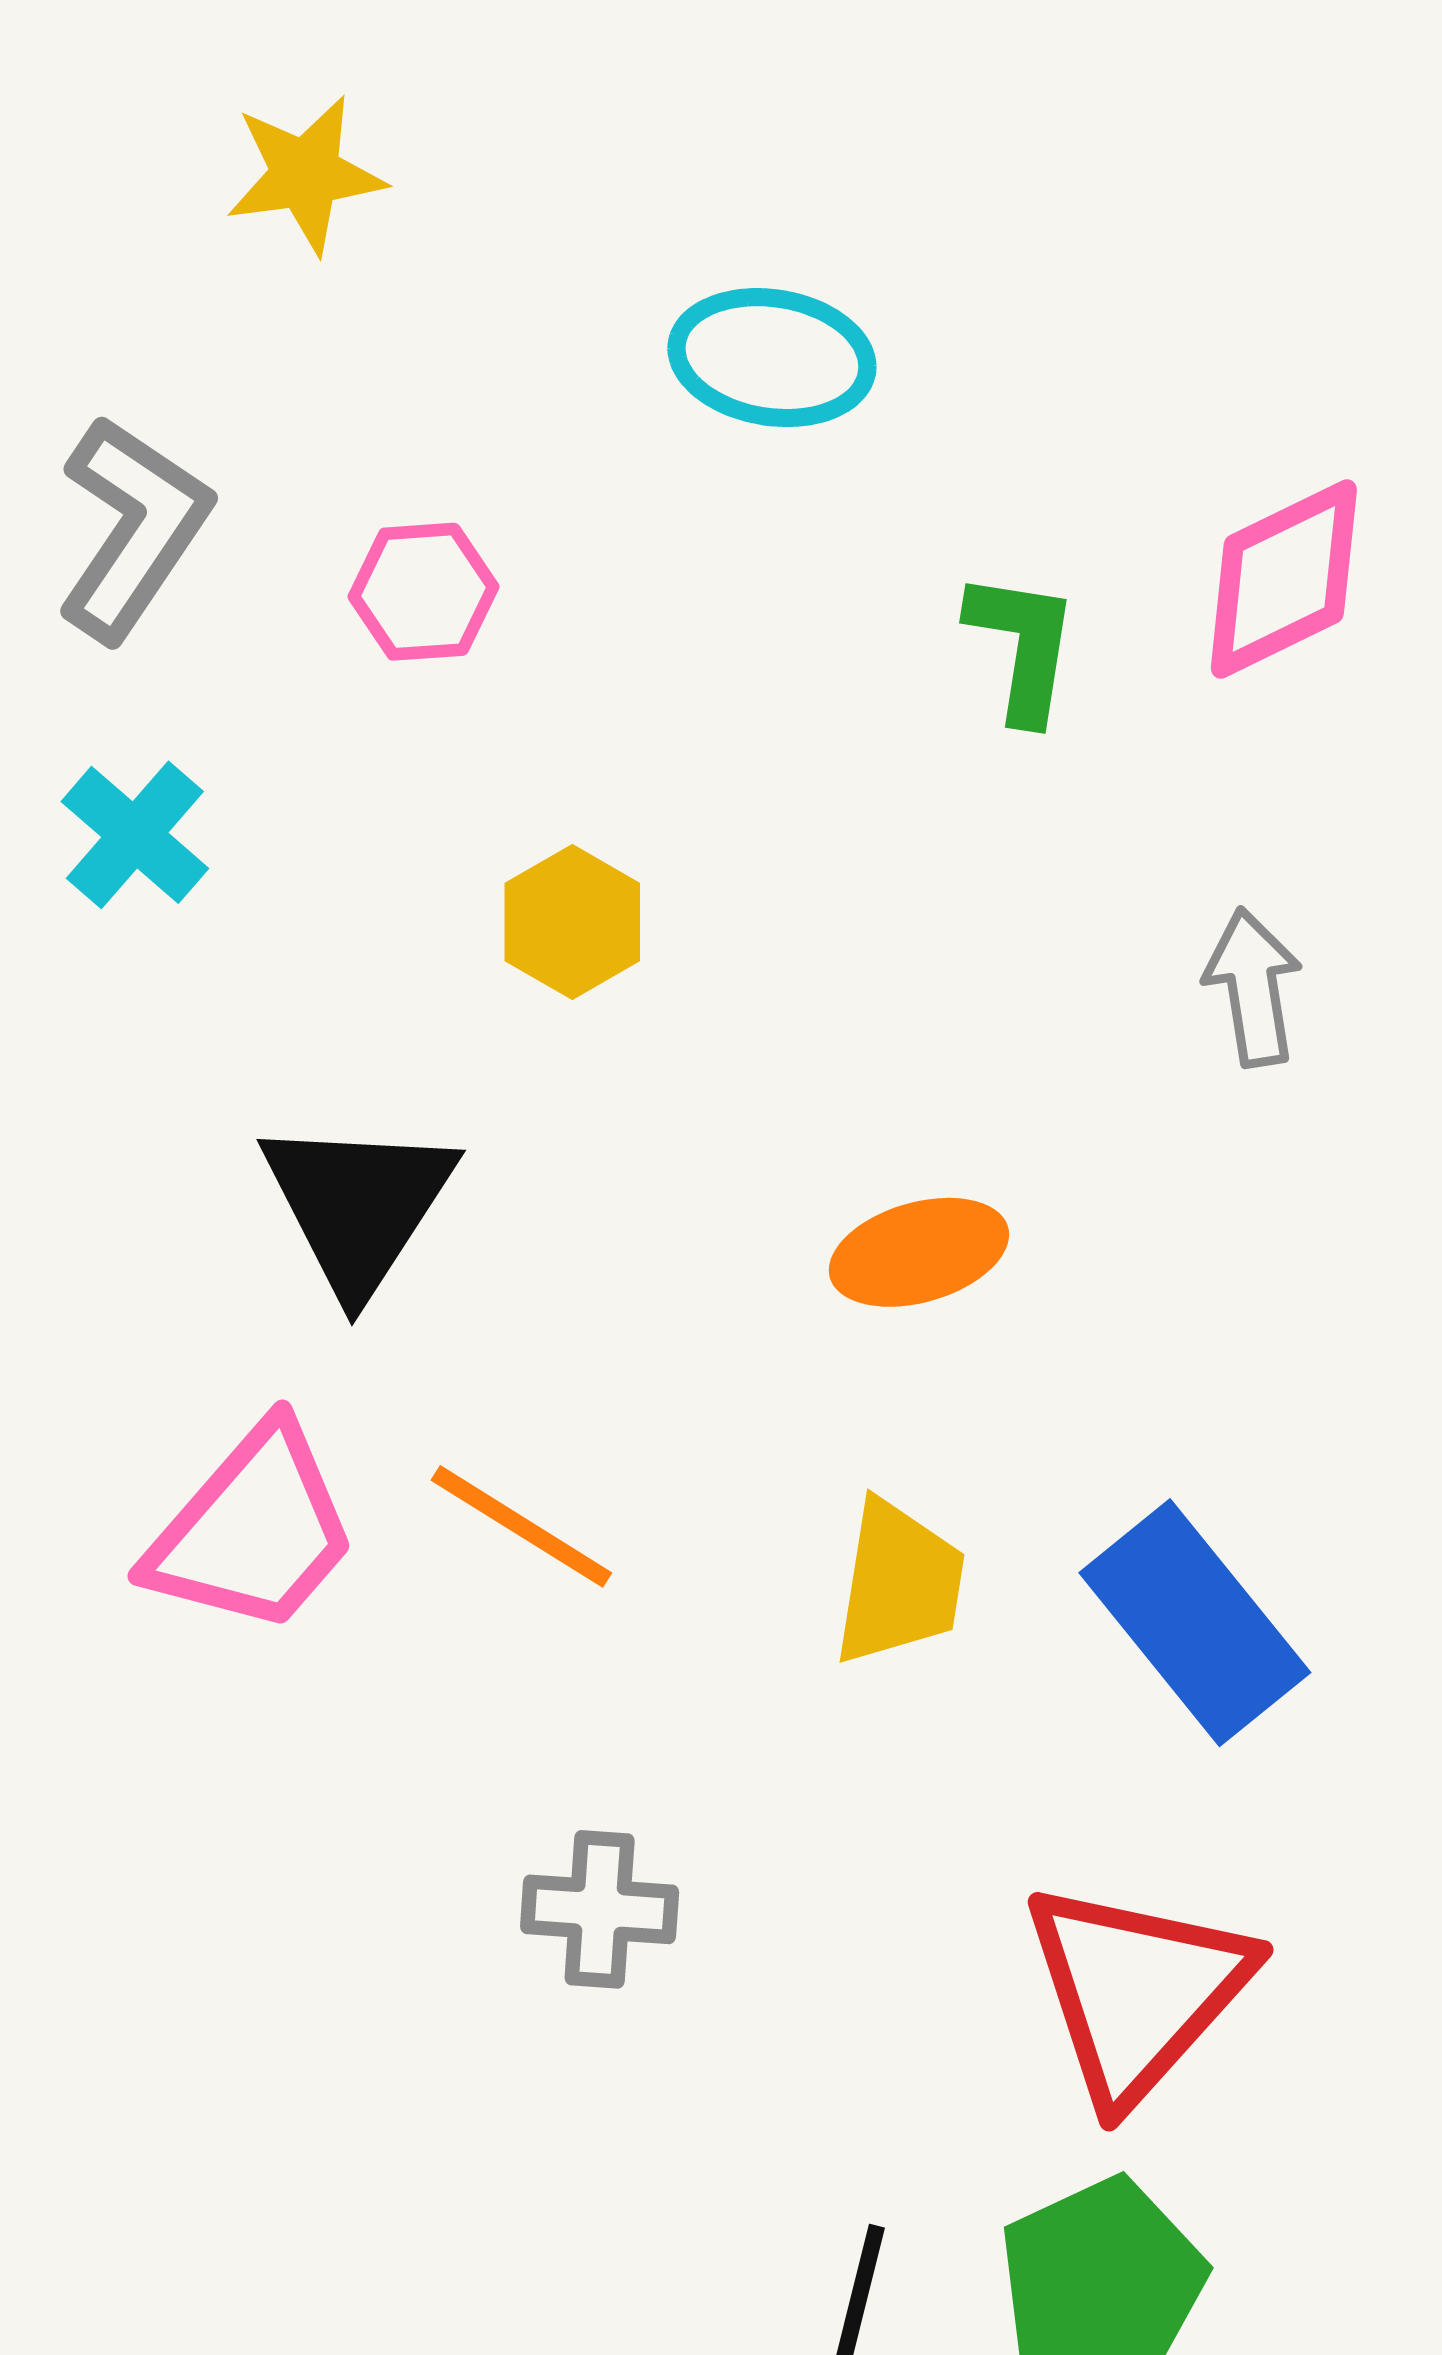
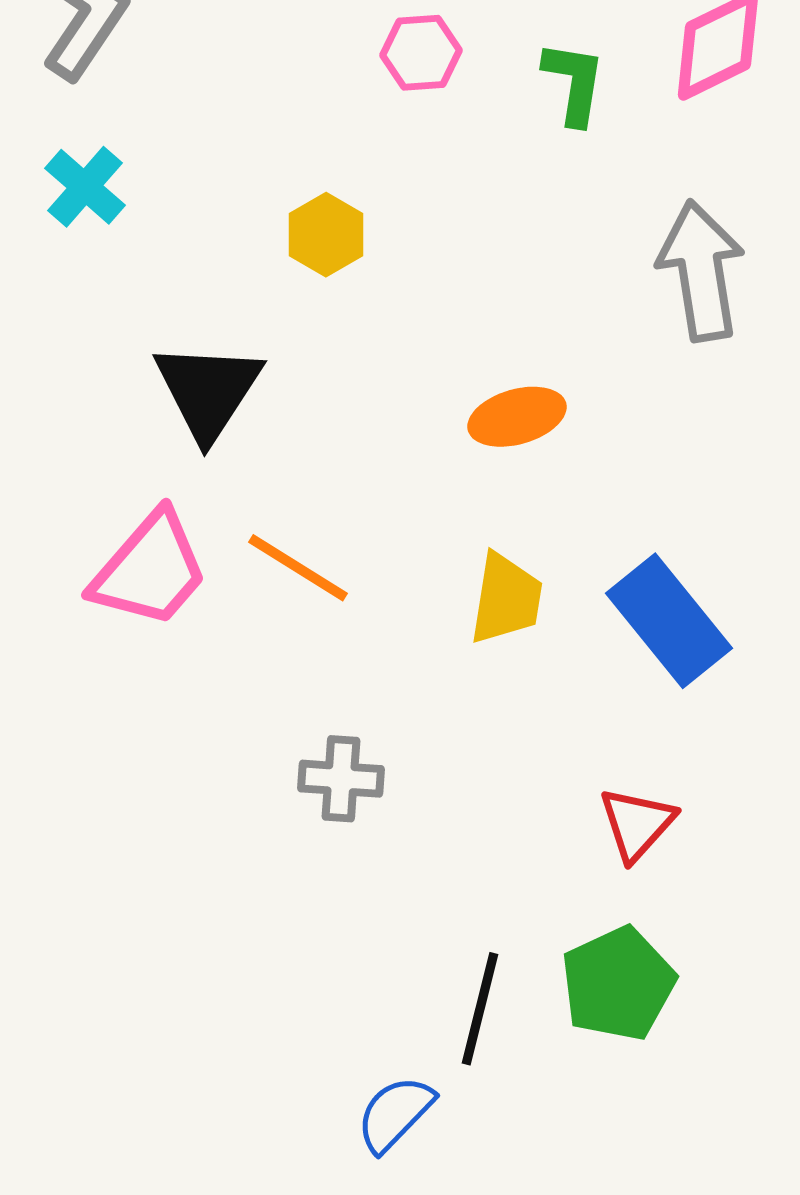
pink hexagon: (423, 592) -> (421, 53), moved
gray arrow: (1253, 987) -> (701, 271), size x1.6
red triangle: (1137, 1991) -> (637, 824), size x0.6

